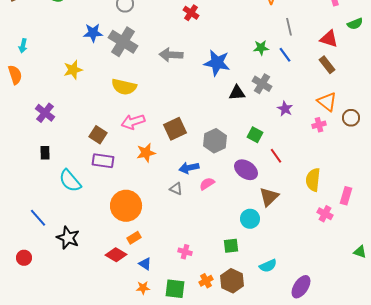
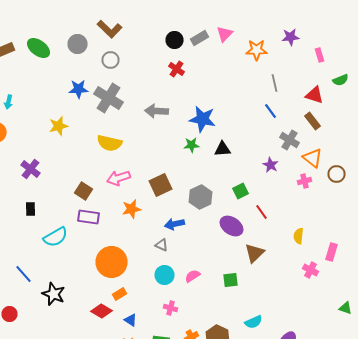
green star: (261, 48) -> (192, 145), moved
gray cross: (262, 84) -> (290, 140), moved
green square: (255, 135) -> (240, 191), turned 35
yellow semicircle: (313, 180) -> (298, 236), size x0.7
cyan semicircle: (70, 181) -> (56, 237), turned -80
pink semicircle: (207, 184) -> (192, 276), moved
cyan circle: (250, 219) -> (164, 275), moved
green square: (231, 246) -> (230, 280), moved

